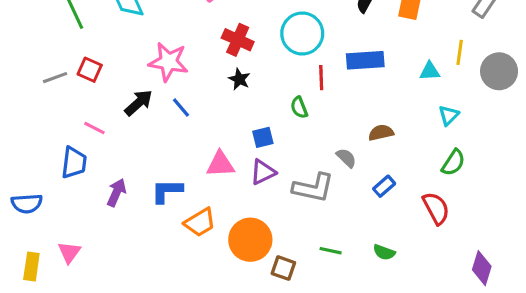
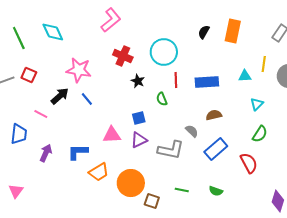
blue rectangle: (365, 60) -> (207, 82), moved
black star: (239, 79) -> (138, 81), moved
pink line: (94, 128) -> (41, 114), moved
blue rectangle: (384, 186) -> (216, 149), size x1.6

